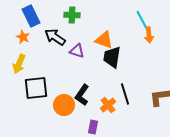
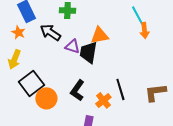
orange triangle: (104, 40) -> (99, 35), turned -30
black trapezoid: (112, 57) -> (88, 52), moved
black square: (36, 88) -> (31, 83), turned -30
orange circle: (64, 105) -> (46, 98), moved

